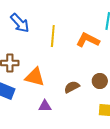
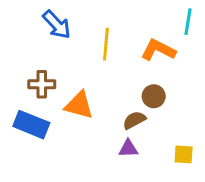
brown circle: (100, 81) -> (154, 96), moved
purple triangle: (45, 106) -> (128, 148), moved

